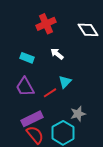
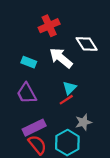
white diamond: (88, 30) -> (87, 44), moved
white arrow: (57, 54) -> (61, 58), size x1.6
red line: (50, 93) -> (66, 100), moved

